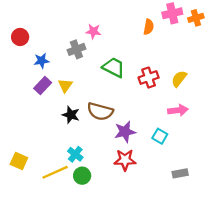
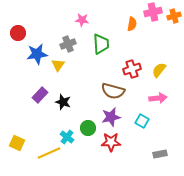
pink star: (93, 31) -> (82, 20), moved
blue star: (41, 61) -> (37, 54), size x1.5
green trapezoid: (114, 67) -> (101, 44), moved, turned 60
purple rectangle: (43, 85) -> (40, 95), moved
yellow triangle: (65, 85) -> (58, 65), moved
brown semicircle: (100, 111) -> (113, 91), moved
green circle: (82, 176) -> (88, 128), moved

